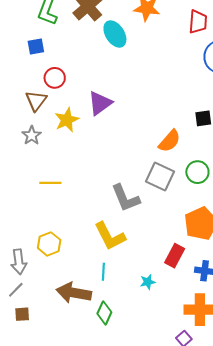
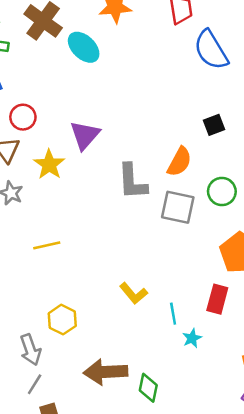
gray L-shape: (125, 198) -> (132, 182), moved, turned 32
yellow L-shape: (110, 236) -> (133, 293), size x0.7
cyan line: (103, 272) -> (173, 314), moved

